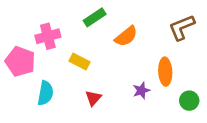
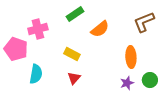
yellow rectangle: (79, 62) -> (72, 54), moved
purple star: (141, 91) -> (127, 83), moved

